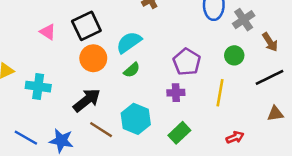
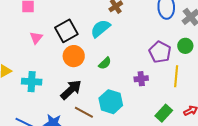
pink triangle: (48, 32) -> (36, 38), turned 40
cyan semicircle: (129, 42) -> (100, 28), moved
purple pentagon: (187, 62) -> (160, 52), moved
green rectangle: (179, 133) -> (164, 113), moved

